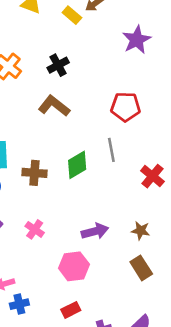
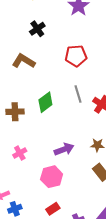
black cross: (58, 65) -> (37, 29), moved
gray line: (111, 150) -> (78, 94), moved
pink cross: (35, 229) -> (20, 153), turned 32

